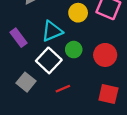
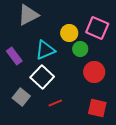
green circle: (74, 50) -> (80, 49), moved

